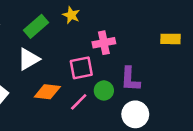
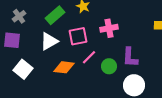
pink square: (81, 68) -> (78, 36), moved
pink line: (79, 102) -> (89, 57), moved

